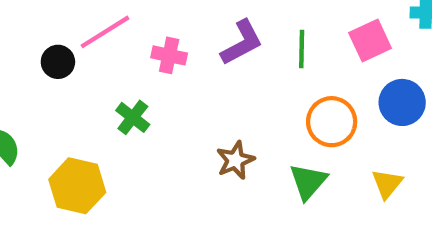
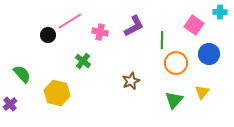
pink square: (370, 40) -> (194, 25), turned -30
green line: (302, 49) -> (162, 40), moved
green triangle: (308, 182) -> (174, 100), moved

